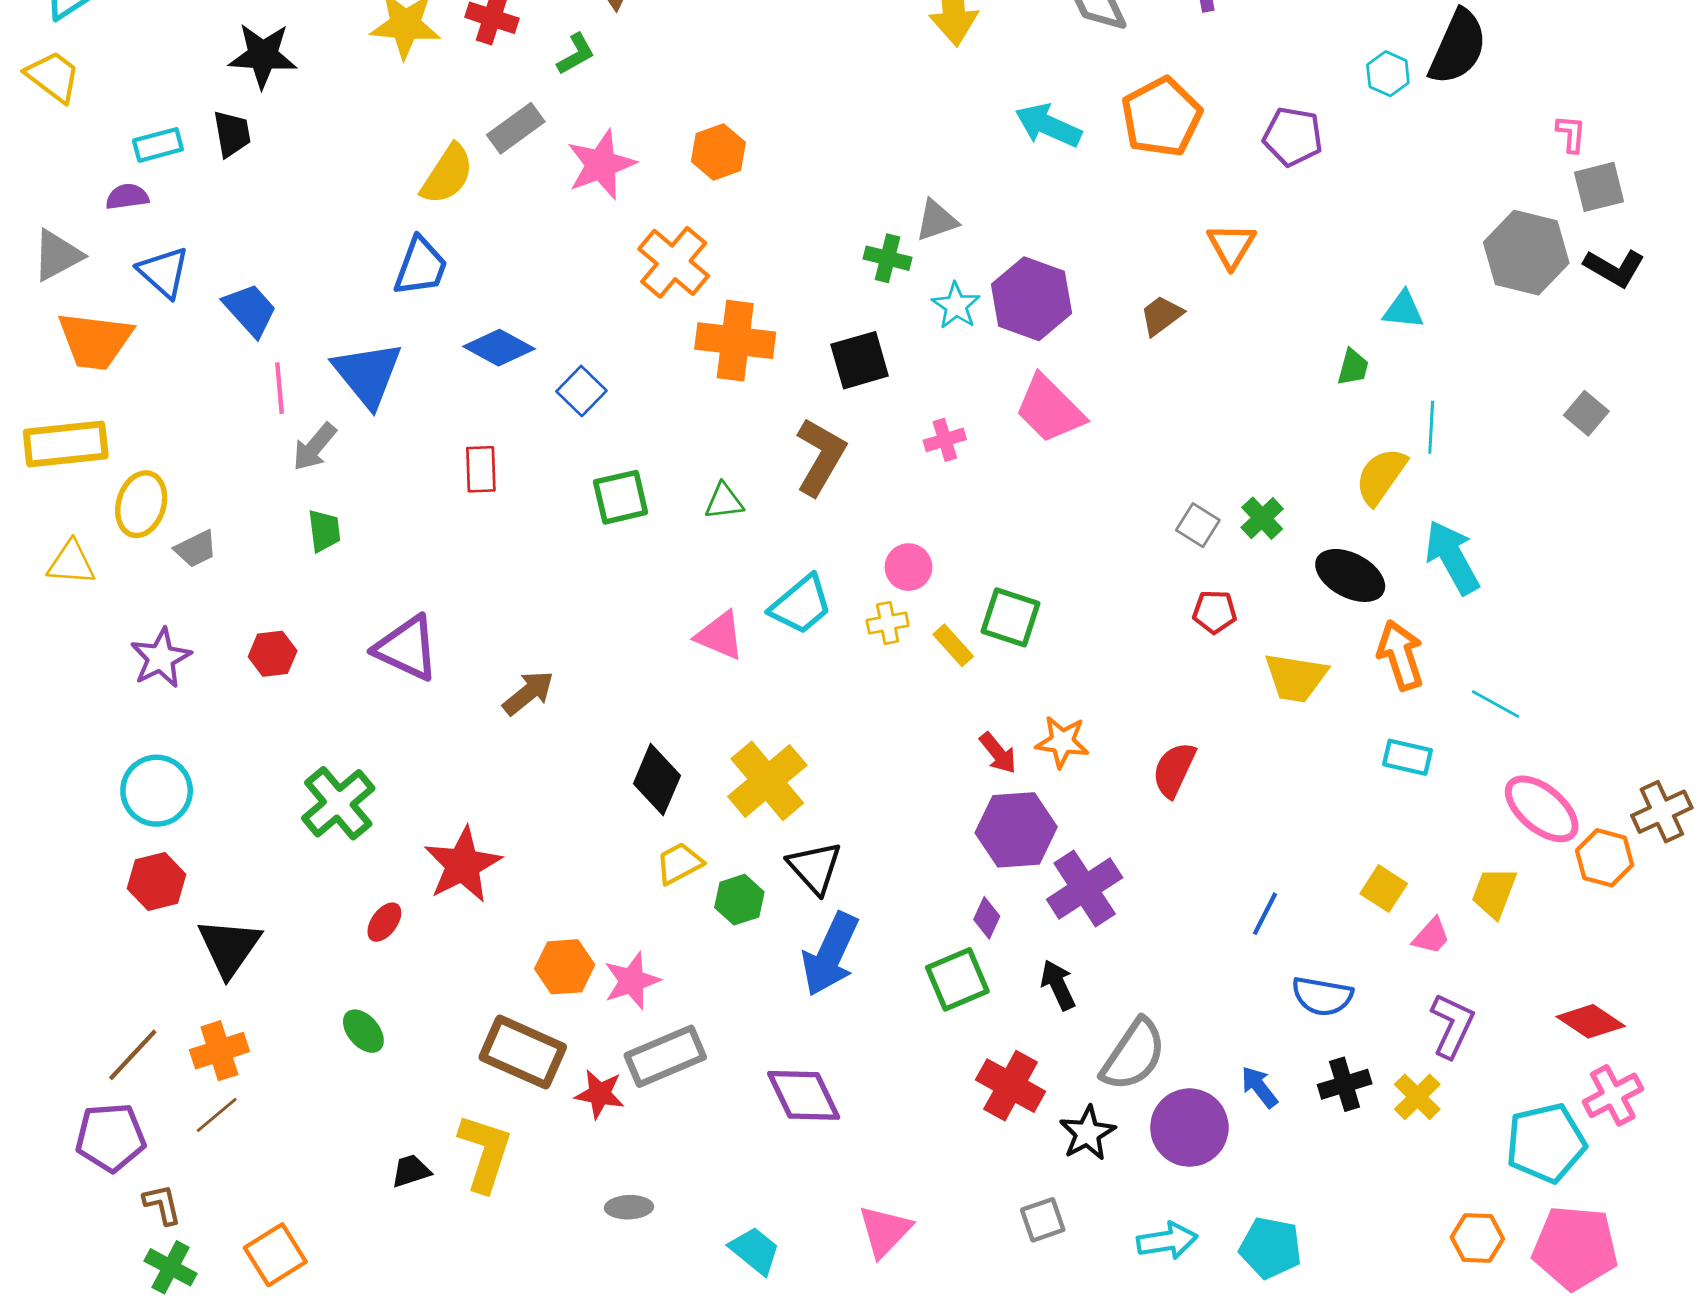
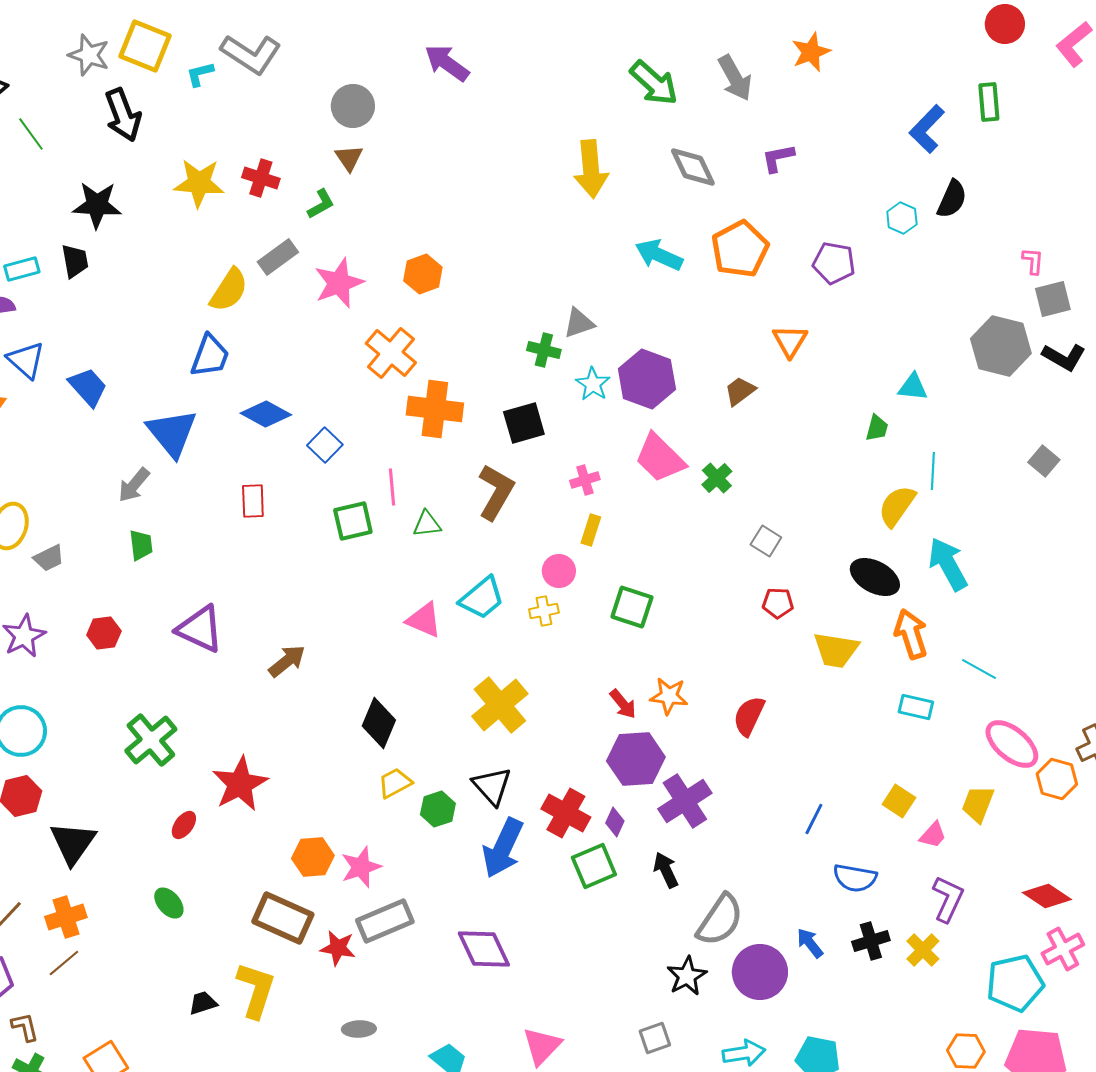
black semicircle: (1458, 47) -> (952, 199), size x0.7
pink line: (280, 388) -> (392, 487), moved
green cross: (1262, 518) -> (717, 478), moved
yellow rectangle: (953, 645) -> (591, 530), moved, turned 60
yellow cross: (767, 781) -> (500, 705), moved
red cross: (1011, 1086) -> (566, 813), moved

